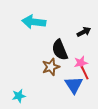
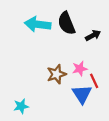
black semicircle: (60, 50) -> (66, 23), moved
pink star: (81, 63) -> (80, 69), moved

